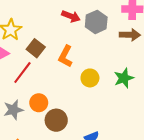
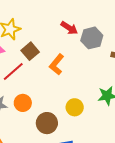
yellow circle: (90, 78) -> (75, 107), moved
brown circle: (56, 120) -> (47, 123), moved

